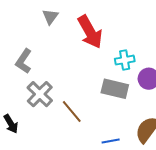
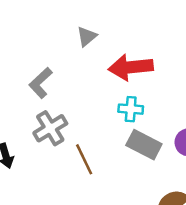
red arrow: (90, 32) -> (131, 67), turned 100
cyan cross: (125, 60) -> (131, 109), moved

